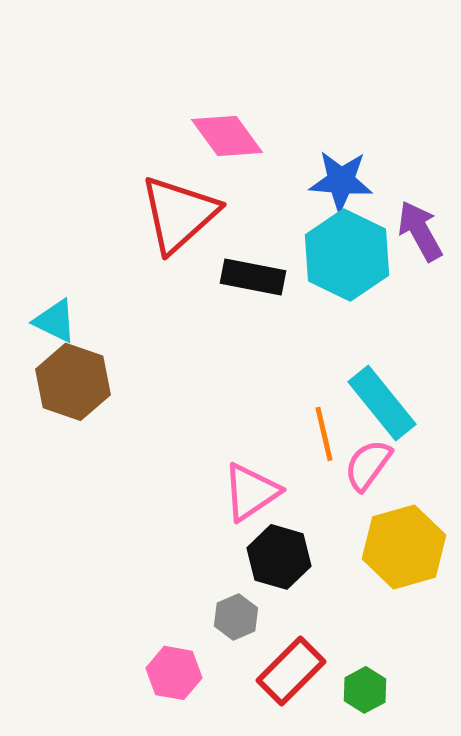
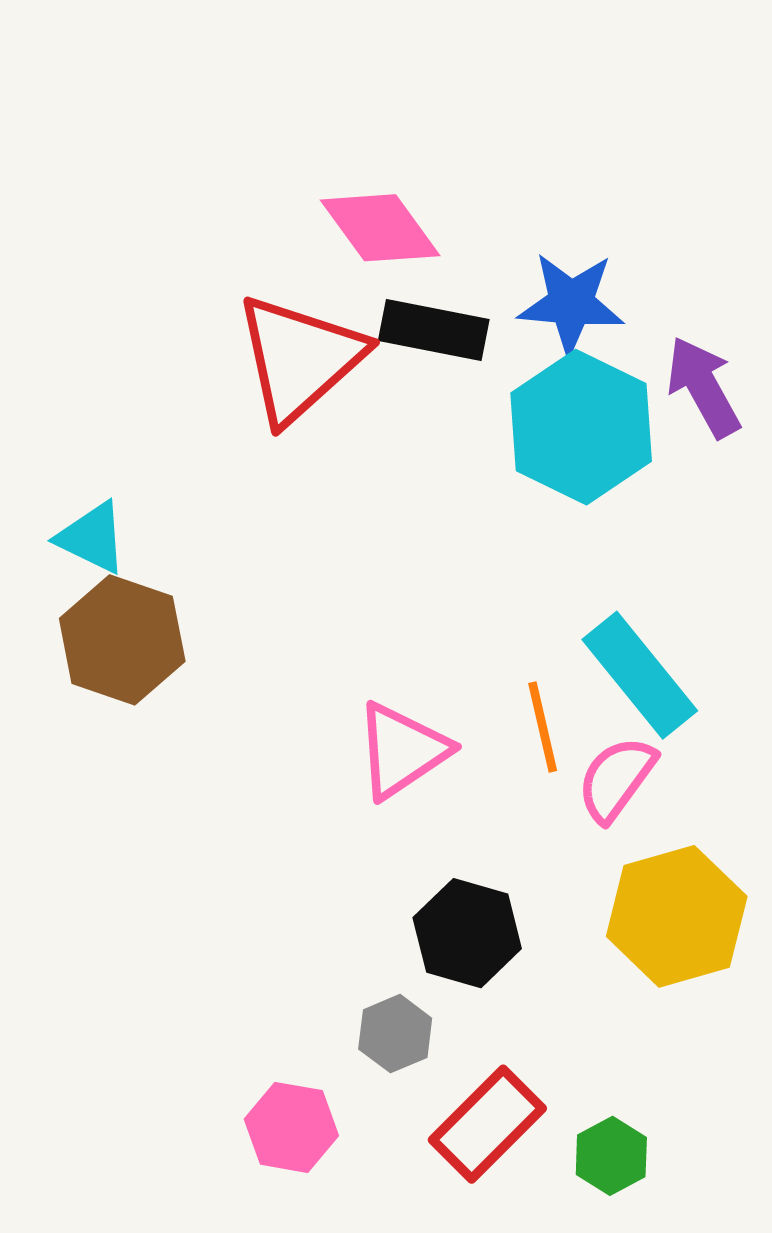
black rectangle: (253, 277) -> (434, 330), moved
pink triangle: (251, 492) -> (402, 750), moved

